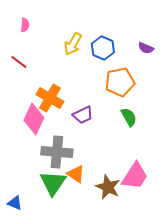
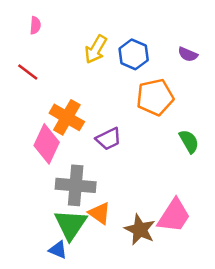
green semicircle: (129, 117) -> (189, 141), moved
blue triangle: (15, 203) -> (58, 250), moved

